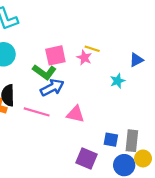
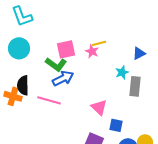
yellow line: (92, 49) -> (99, 43), turned -32
pink triangle: (75, 114) -> (99, 107), moved, turned 30
gray rectangle: (132, 141) -> (135, 86), moved

